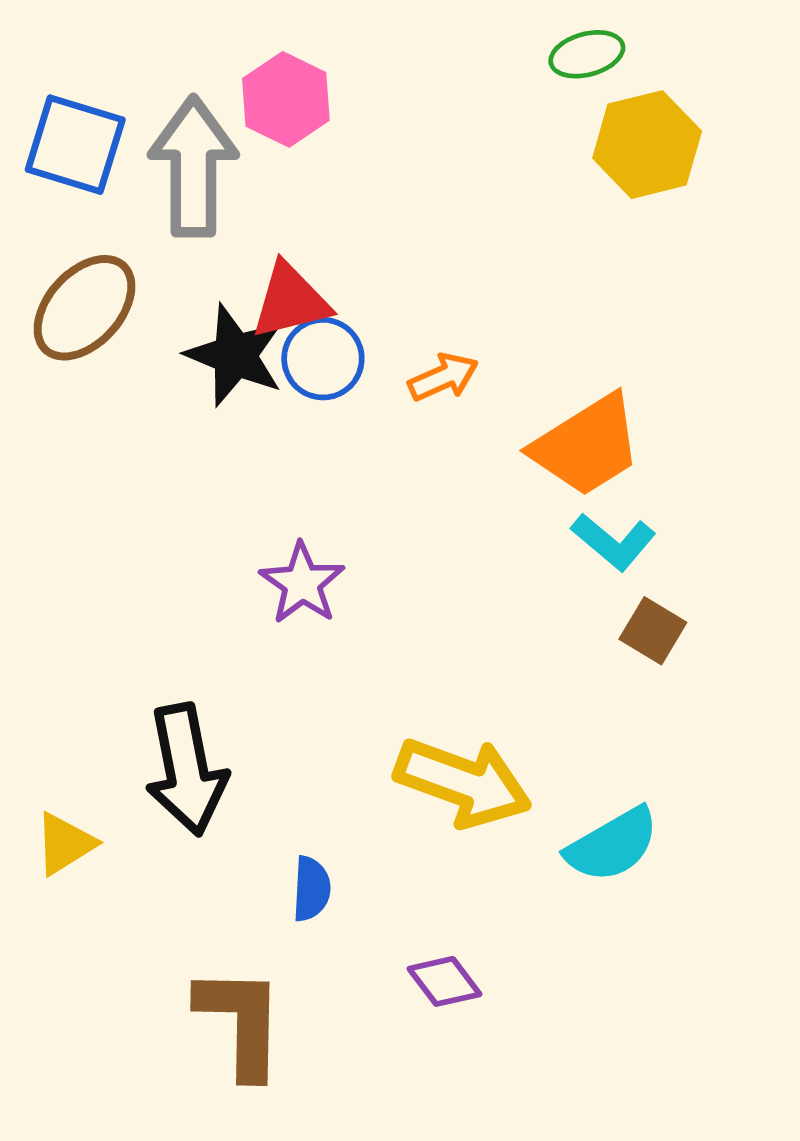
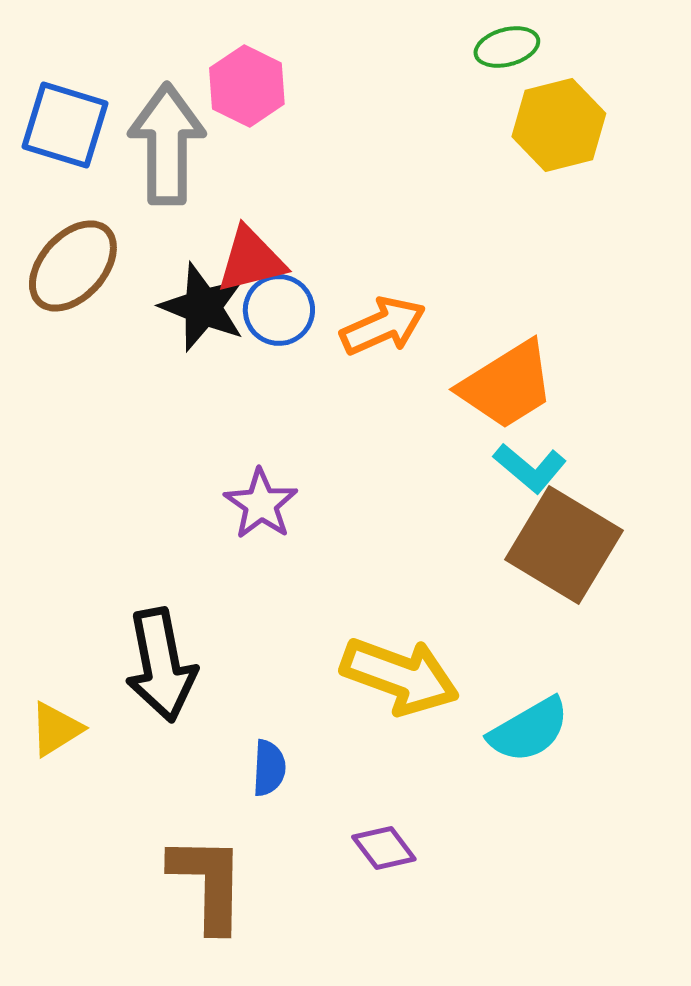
orange arrow: (443, 377) -> (383, 326), size x1.4
brown square: (653, 631) -> (564, 545), size x2.0

